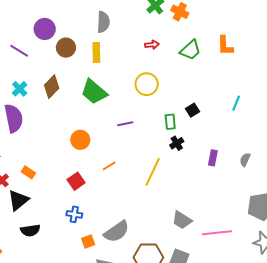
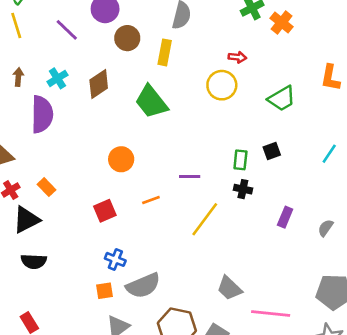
green trapezoid: (190, 50) -> (282, 99), moved
yellow circle: (147, 84) -> (222, 85), moved
purple line: (125, 124) -> (190, 177), moved
black cross: (177, 143) -> (243, 189), turned 32
blue cross: (74, 214) -> (115, 259), moved

